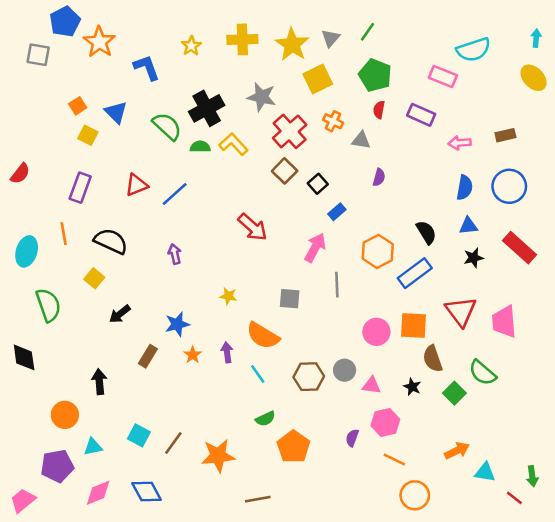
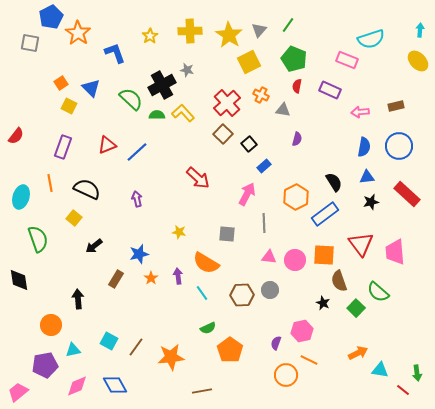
gray star: (262, 97) -> (187, 70), moved, size x0.6
pink triangle: (371, 385) -> (269, 257), moved
orange circle: (415, 495) -> (286, 375), moved

